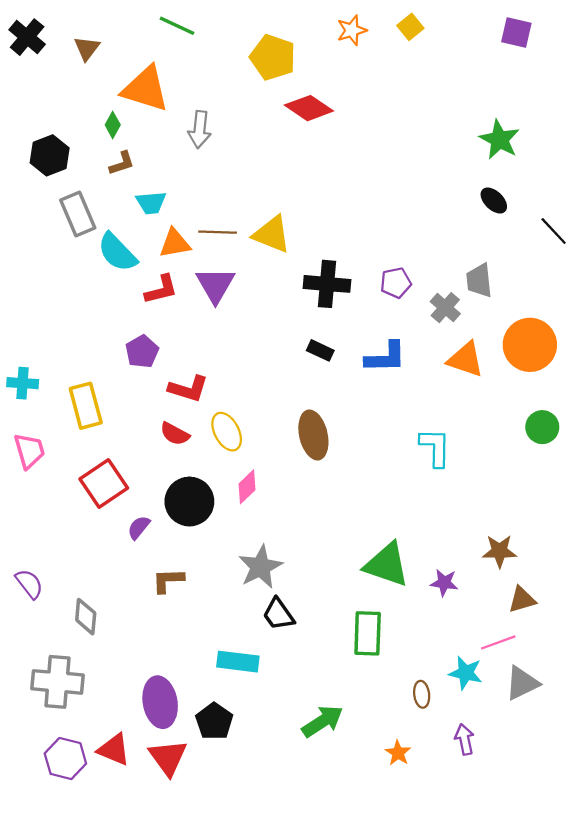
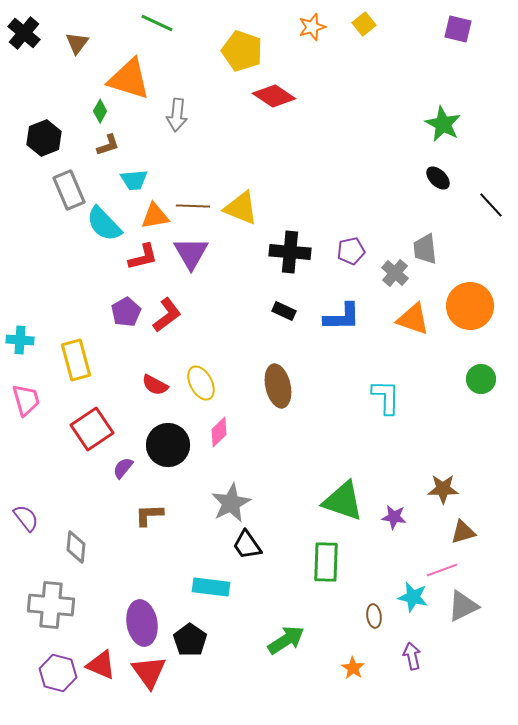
red L-shape: (188, 389) -> (167, 315), moved, turned -54

